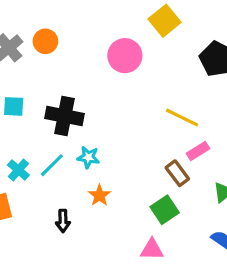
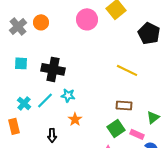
pink circle: (125, 56) -> (87, 19), moved
pink rectangle: (198, 151) -> (137, 134), moved, turned 56
brown rectangle: (177, 173) -> (124, 105), turned -49

